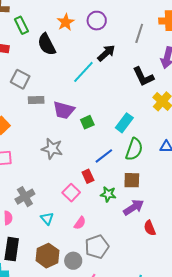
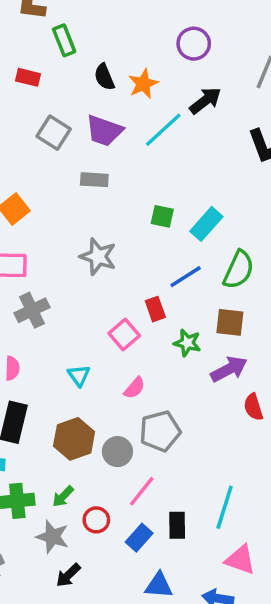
orange star: (66, 22) -> (143, 84), moved
black semicircle: (47, 44) -> (104, 77), size x0.7
gray rectangle: (36, 100) -> (94, 180), moved
purple trapezoid: (64, 110) -> (104, 131), moved
green square: (87, 122) -> (162, 216), turned 32
cyan rectangle: (124, 123) -> (206, 224), moved
gray cross: (25, 197) -> (32, 310), moved

